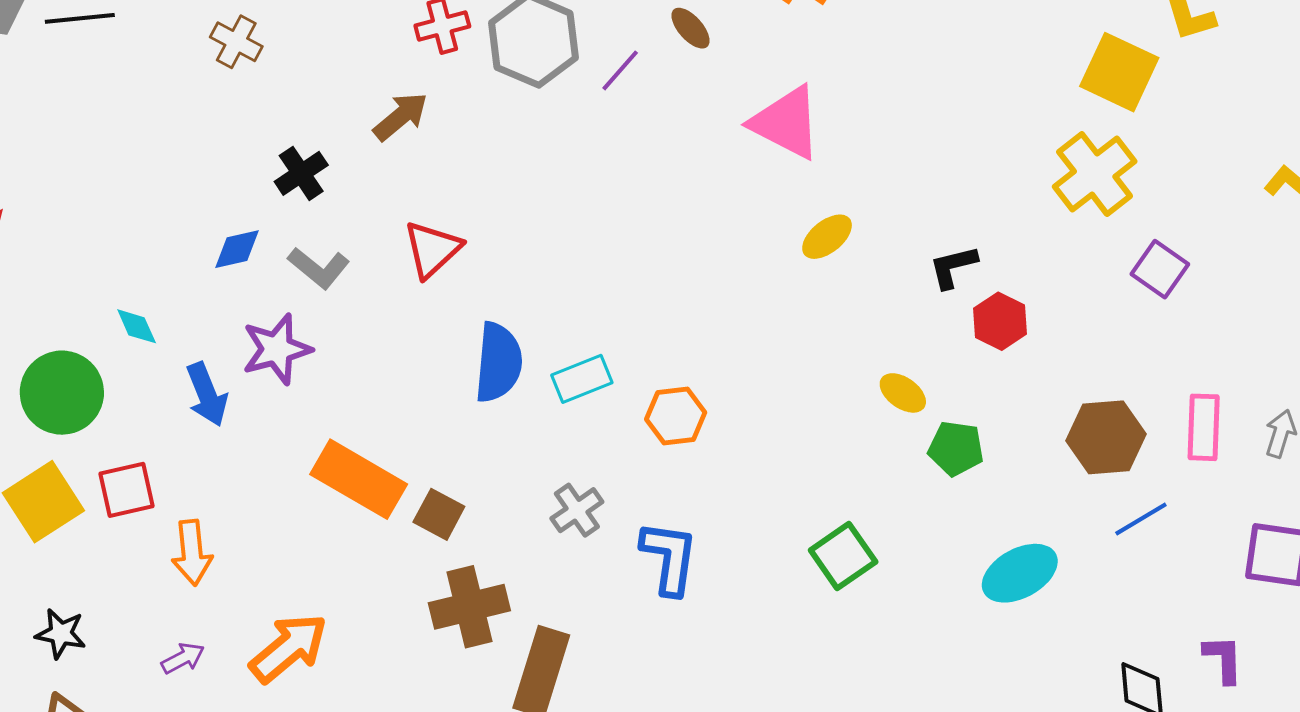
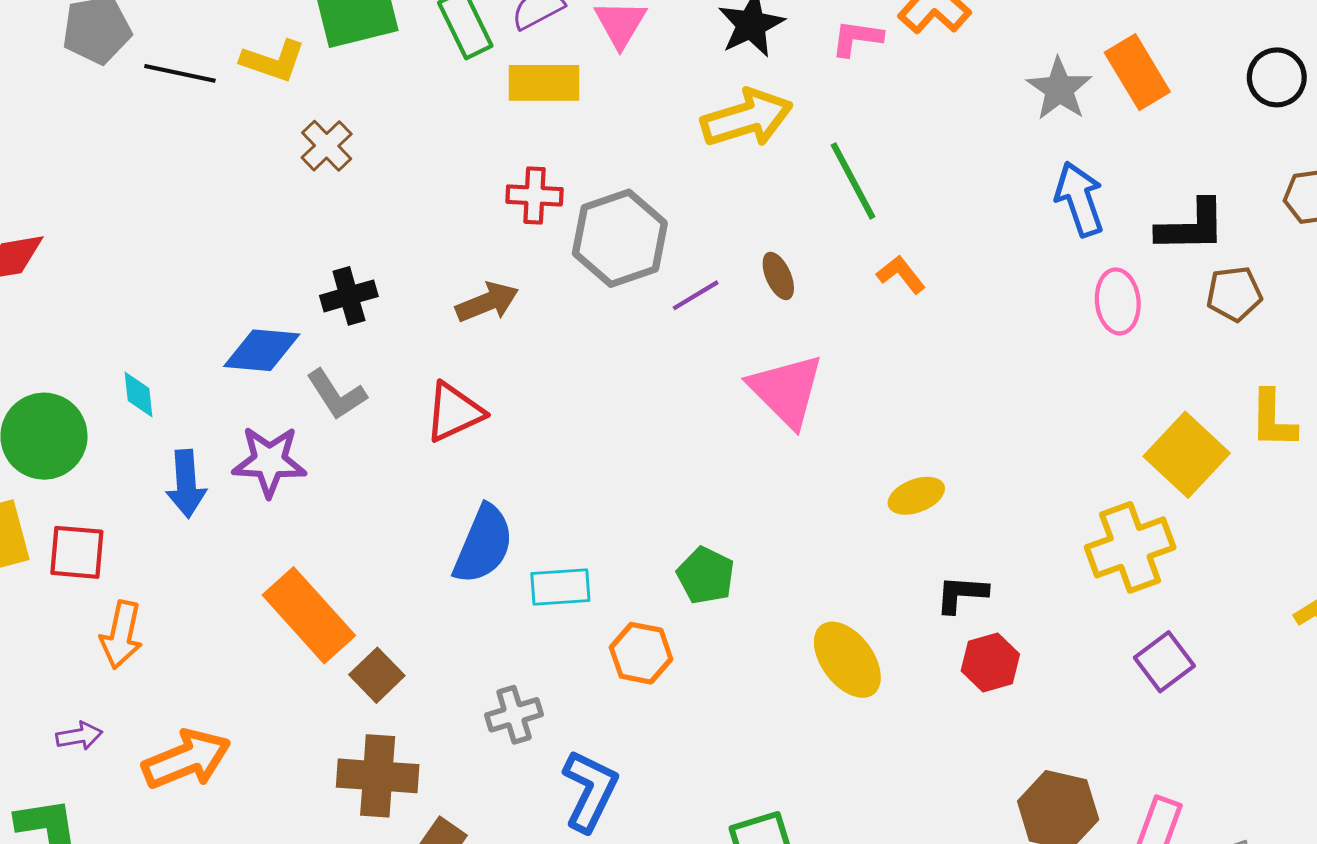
brown arrow: (401, 117) -> (487, 302), moved
pink triangle: (786, 123) -> (786, 390), moved
yellow ellipse: (827, 237) -> (916, 496), moved
blue diamond: (237, 249) -> (262, 350), size x1.4
yellow ellipse: (903, 393) -> (847, 660), moved, size x1.6
green pentagon: (956, 448) -> (706, 575), moved

